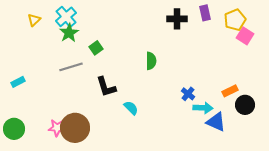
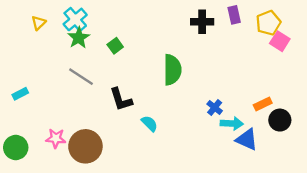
green square: (96, 48) -> (115, 46), moved
green semicircle: (151, 61) -> (172, 70), size x1.5
gray line: (71, 67) -> (81, 77), turned 50
pink star: (57, 128) -> (56, 138), moved

